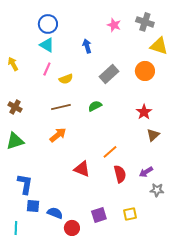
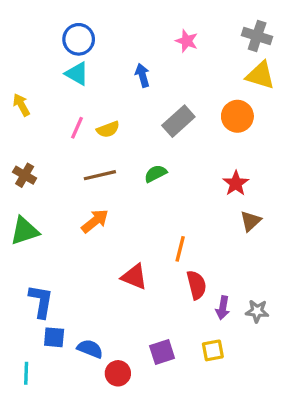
gray cross: (145, 22) -> (257, 36), moved
pink line: (47, 69) -> (77, 128), moved
orange line: (110, 152) -> (180, 249), turned -35
purple arrow: (146, 172) -> (223, 308), moved, turned -48

